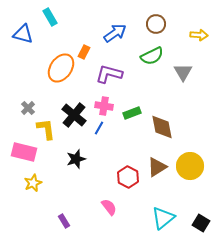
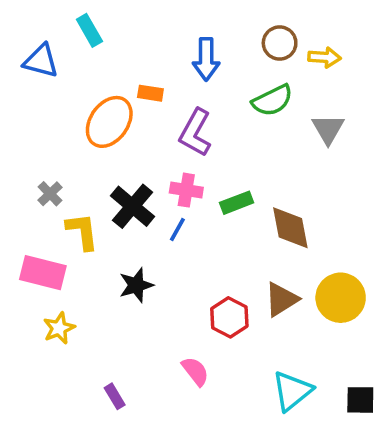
blue arrow: (115, 33) -> (206, 59), turned 125
yellow arrow: (199, 35) -> (324, 57), moved
orange rectangle: (84, 52) -> (150, 93), turned 72
purple L-shape: (109, 74) -> (195, 133), turned -76
black square: (201, 223) -> (360, 400), turned -30

